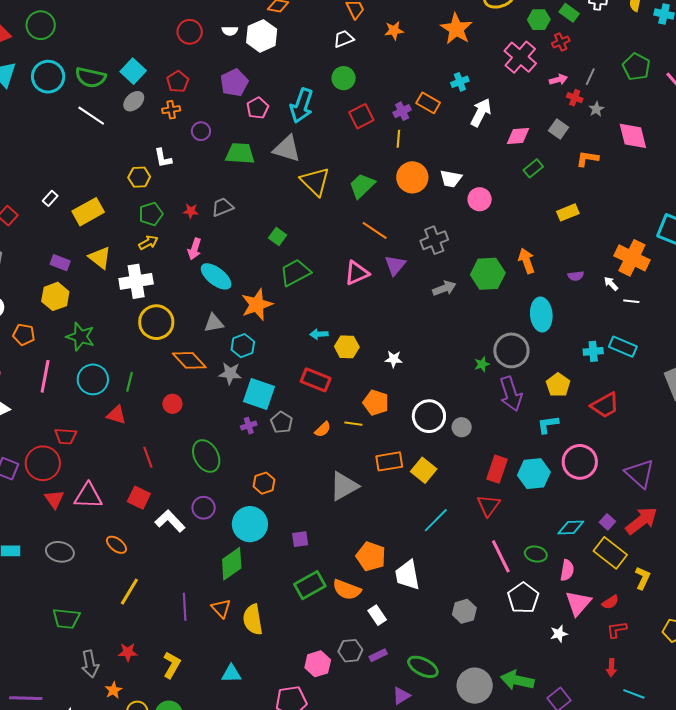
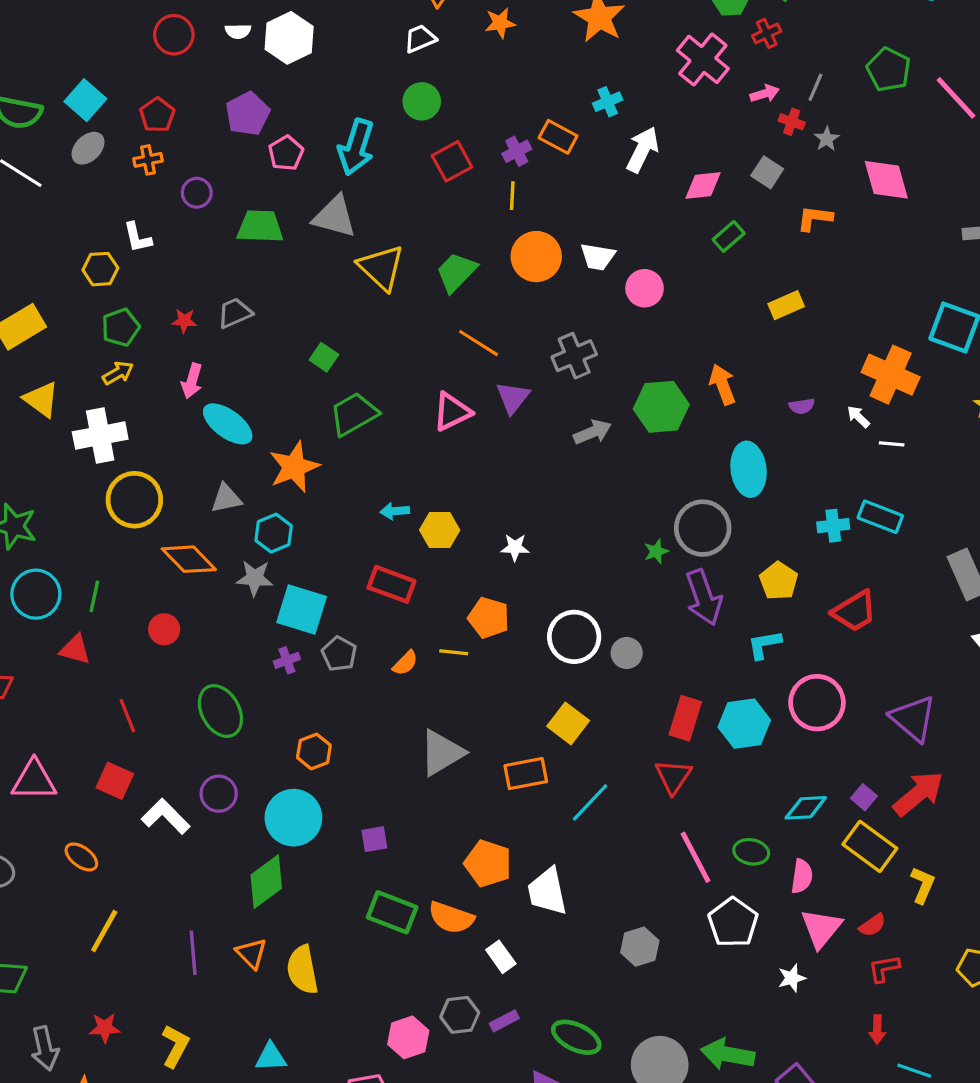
orange rectangle: (389, 461) -> (526, 774), moved
green rectangle: (310, 585) -> (392, 912), turned 52

